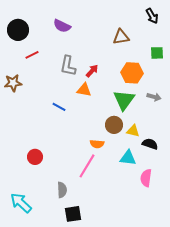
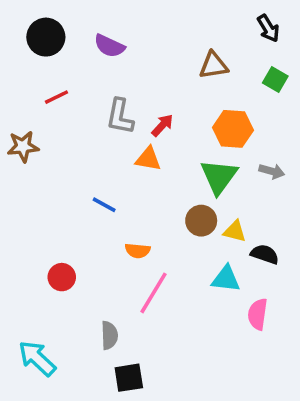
black circle: (18, 30) -> (46, 37), moved
green square: (157, 53) -> (275, 79), moved, turned 32
blue line: (59, 107) -> (104, 205), moved
orange semicircle: (97, 144) -> (138, 251), moved

